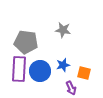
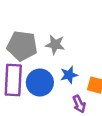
gray star: (63, 30) -> (55, 45), moved

